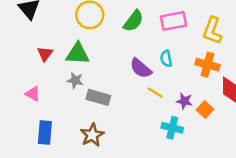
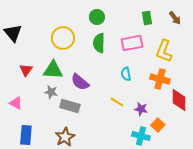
green semicircle: (133, 21) -> (99, 43), turned 144
purple semicircle: (141, 68) -> (80, 82), moved
orange square: (205, 110) -> (158, 125), moved
cyan cross: (172, 128) -> (141, 136), moved

